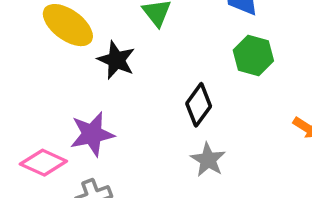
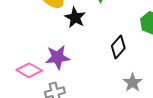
gray star: (208, 160) -> (133, 83), moved

